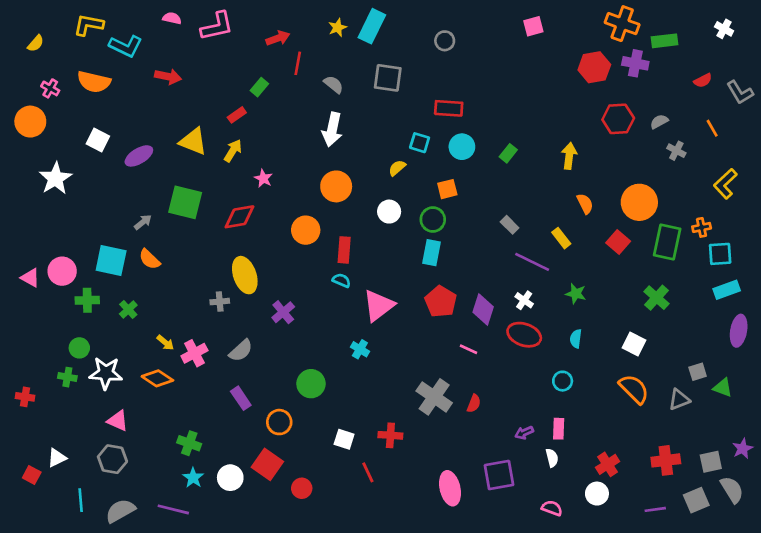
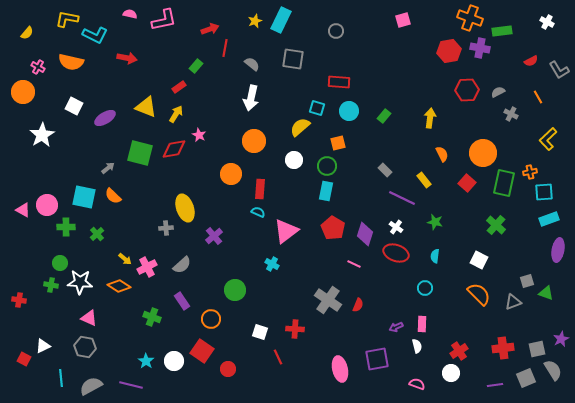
yellow semicircle: (397, 168) -> (300, 127), size x1.5
red diamond: (240, 217) -> (174, 149), moved
green cross: (189, 443) -> (152, 317), moved

